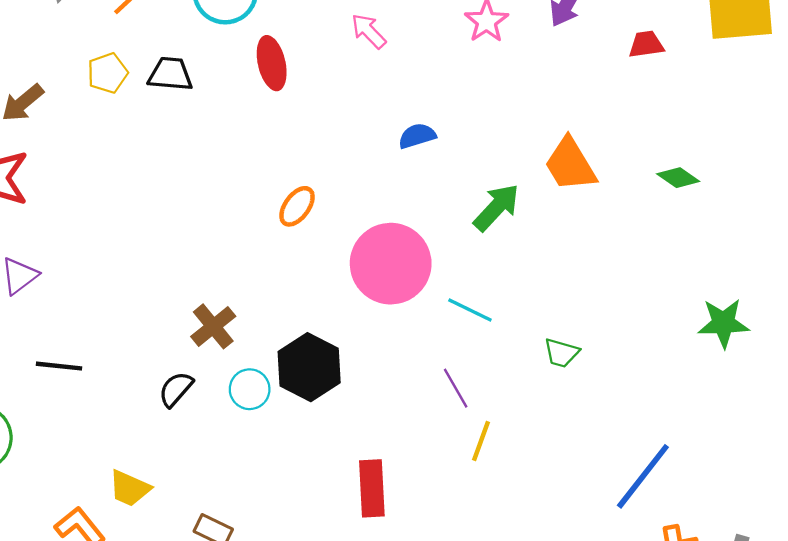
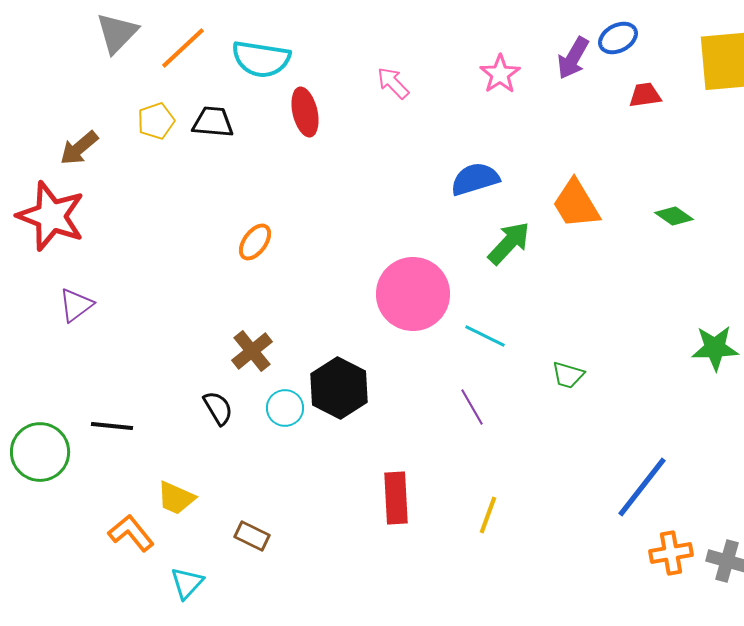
blue semicircle: (417, 136) -> (475, 179), moved, size x1.4
orange ellipse: (297, 206) -> (255, 242), moved
black line: (59, 366) -> (112, 426), moved
black semicircle: (176, 389) -> (218, 408), turned 108
yellow line: (481, 441) -> (488, 515), moved

